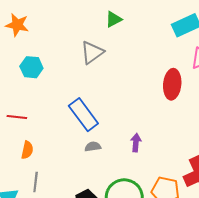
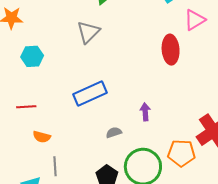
blue rectangle: (83, 115) -> (90, 93), turned -68
gray semicircle: (93, 147) -> (114, 132), moved
orange semicircle: (27, 150) -> (42, 137), turned 102

